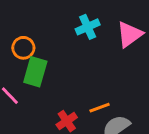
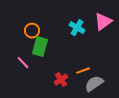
cyan cross: (88, 27) -> (77, 28), moved, turned -35

